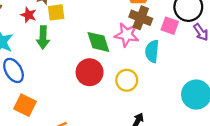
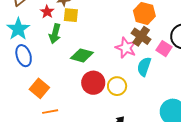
green diamond: (98, 42) -> (82, 55), moved, turned -70
red circle: (90, 72) -> (93, 83), moved
orange square: (25, 105) -> (39, 88), moved

